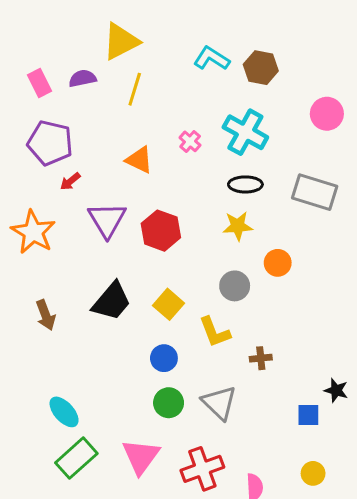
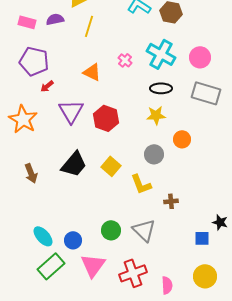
pink rectangle: (39, 83) -> (27, 22), turned -48
pink circle: (327, 114) -> (200, 57), moved
blue circle: (164, 358) -> (73, 240), moved
yellow circle: (313, 473) -> (205, 276), size x1.5

